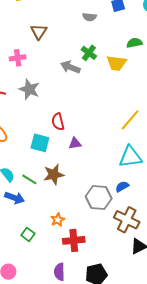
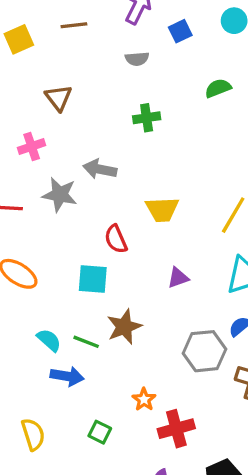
green cross: (89, 53) -> (147, 118), turned -35
yellow trapezoid: (117, 63) -> (162, 209), moved
gray arrow: (70, 67) -> (100, 169), moved
purple triangle: (75, 143) -> (178, 278), moved

